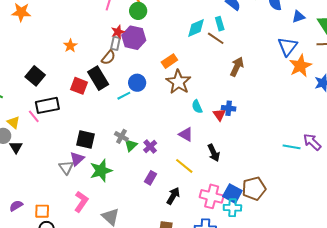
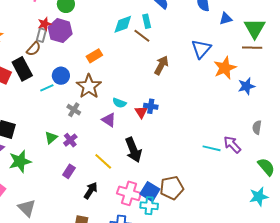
blue triangle: (288, 46) -> (201, 49), moved
brown star: (178, 82) -> (89, 86), moved
cyan semicircle: (197, 107) -> (119, 103), turned -48
purple triangle: (186, 134) -> (109, 120), moved
gray cross: (121, 136) -> (74, 110), moved
black arrow: (214, 153) -> (133, 150), size x1.4

